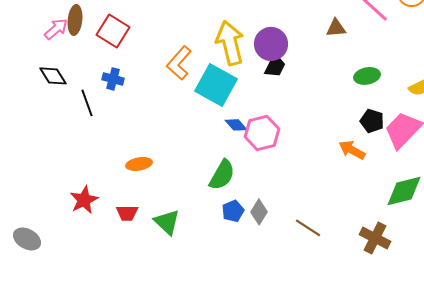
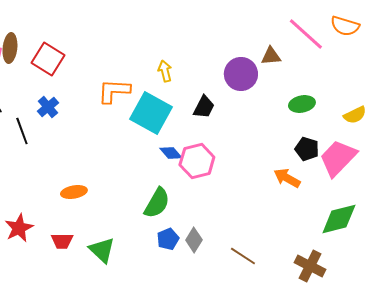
yellow arrow: (230, 43) -> (165, 71), size x0.5
purple circle: (271, 44) -> (241, 74), moved
orange L-shape: (179, 63) -> (114, 91), turned 52
black trapezoid: (275, 66) -> (204, 107), moved
blue cross: (113, 79) -> (48, 107), turned 35

